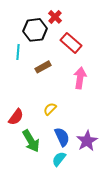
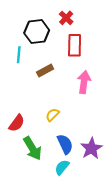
red cross: (55, 17) -> (66, 18), moved
red rectangle: (71, 43) -> (75, 45), turned 50

